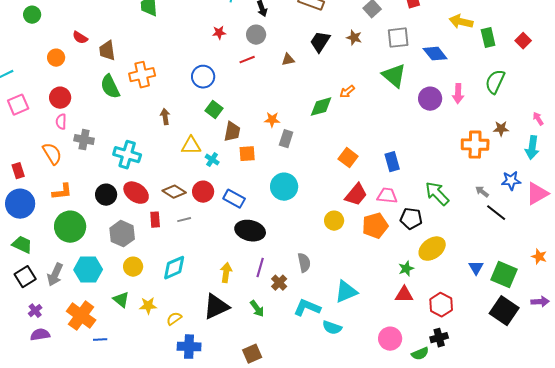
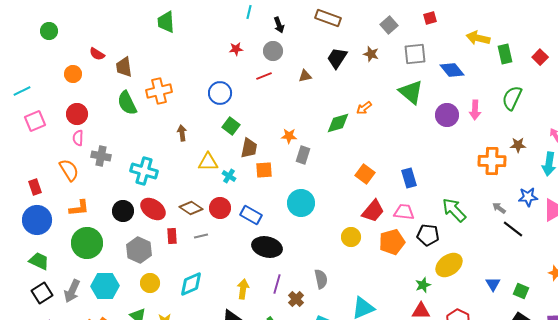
green square: (504, 275) -> (521, 291), size x0.6

